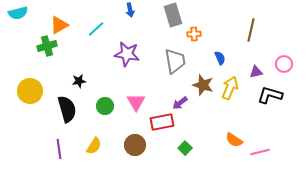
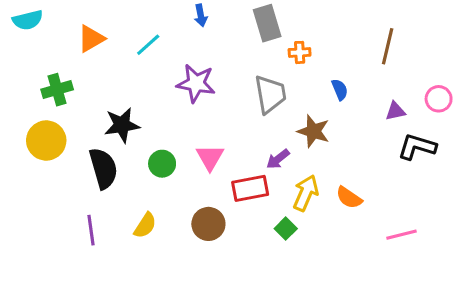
green cross: (47, 46) -> (57, 90), moved
black star: (79, 81) -> (122, 125), size x1.6
yellow arrow: (230, 88) -> (306, 193), moved
orange semicircle: (234, 140) -> (349, 198), moved

